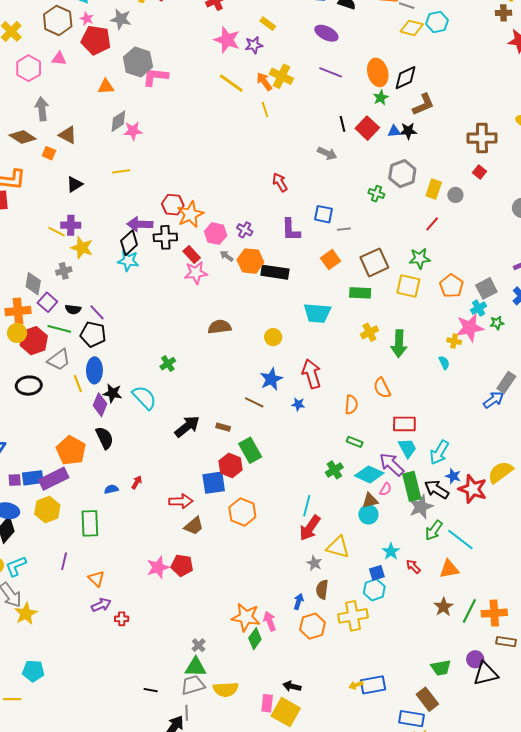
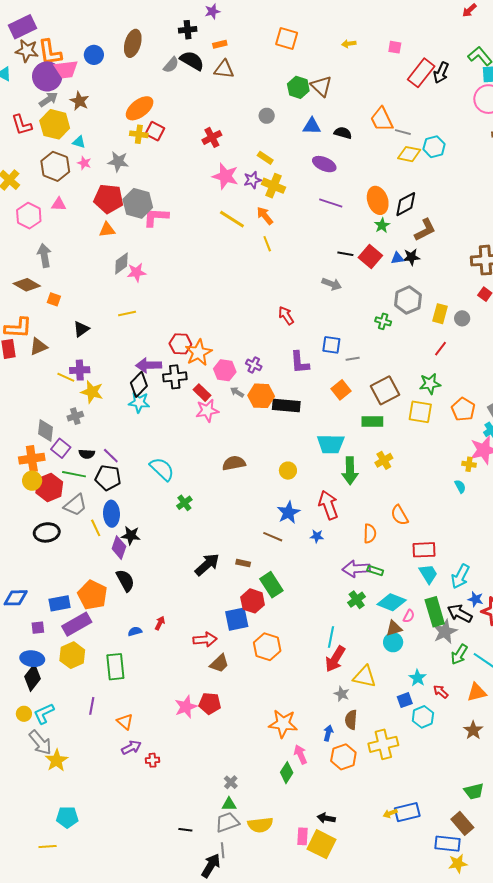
red pentagon: (96, 40) -> (109, 199), moved
yellow cross: (281, 76) -> (273, 186), moved
black line: (342, 124) -> (345, 254), turned -63
brown triangle: (68, 135) -> (38, 347), moved, turned -48
green arrow: (399, 344) -> (350, 471), moved
cyan semicircle: (144, 398) -> (162, 469), moved
purple arrow: (392, 464) -> (356, 569), moved, turned -44
blue rectangle: (33, 478) -> (60, 603), moved
cyan hexagon: (374, 590) -> (423, 717), moved
orange star: (246, 617) -> (283, 724), moved
green triangle: (196, 667) -> (229, 804), size x0.7

